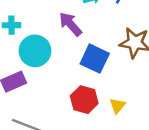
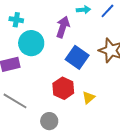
purple arrow: (70, 24) -> (63, 27), turned 50

